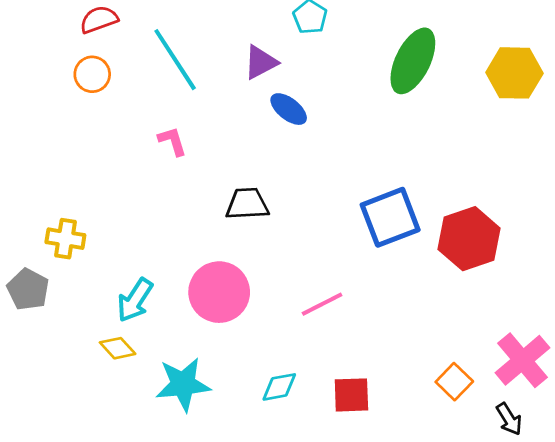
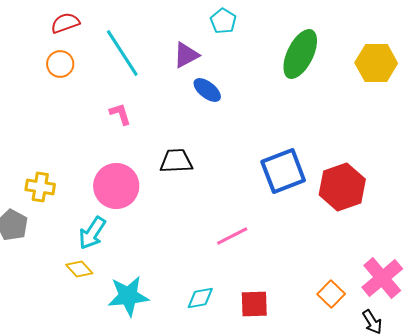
pink circle: (219, 292) -> (116, 186), moved

